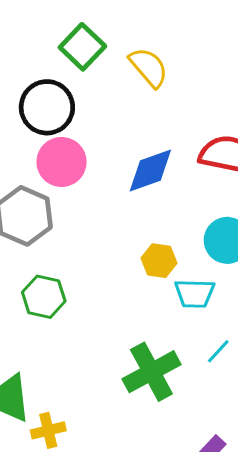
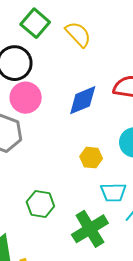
cyan trapezoid: (195, 293) -> (113, 192), moved
green hexagon: (44, 297) -> (40, 204), moved

